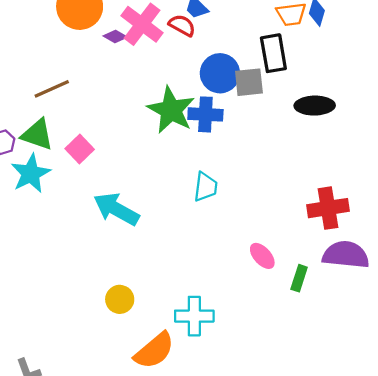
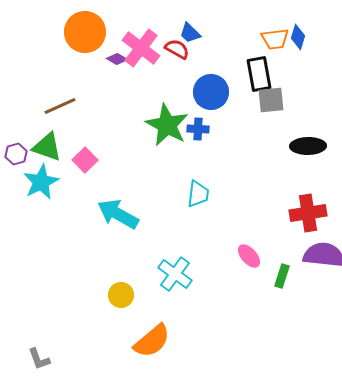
gray square: (249, 82) -> (271, 100), moved
black ellipse: (315, 106) -> (308, 146), moved
blue cross: (205, 114) -> (198, 129), size x0.7
cyan cross: (194, 316) -> (175, 274), moved, turned 36

